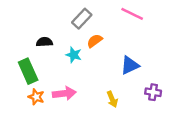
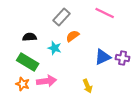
green rectangle: (28, 71) -> (28, 62), moved, turned -35
purple cross: (153, 92) -> (123, 58), moved

